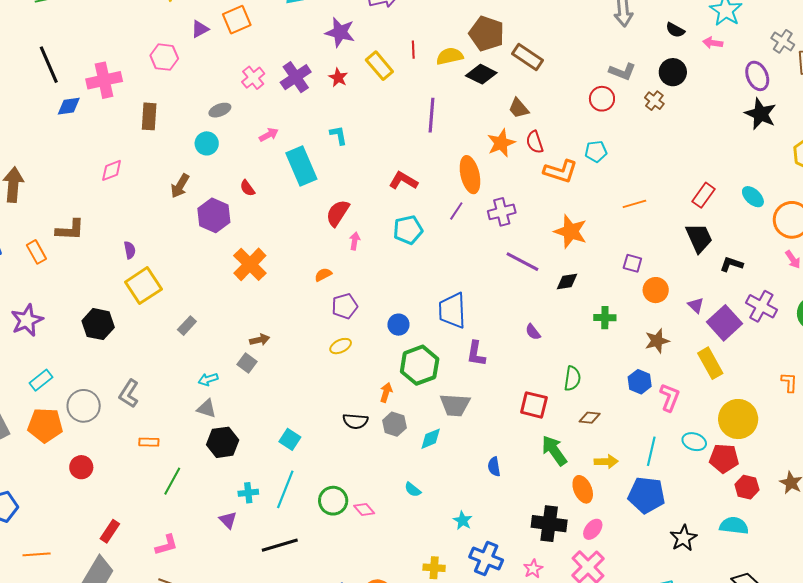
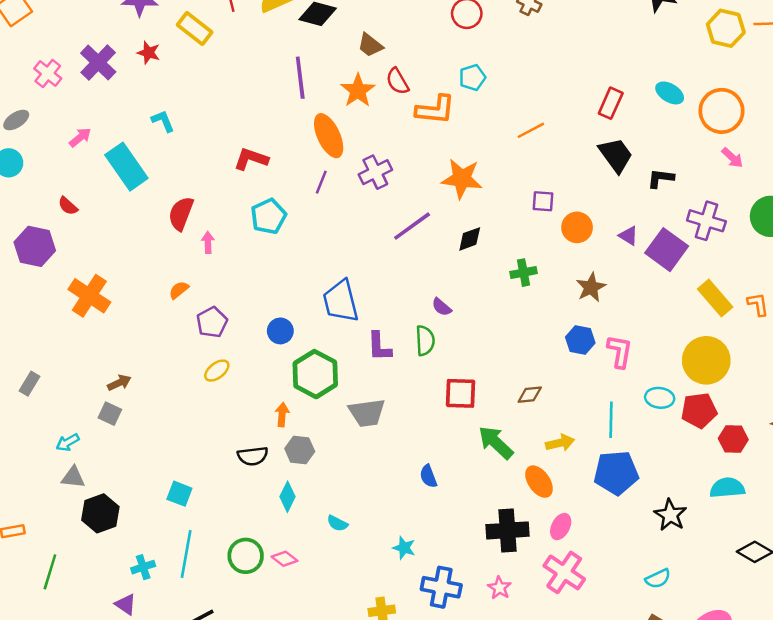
purple line: (432, 115) -> (300, 78), moved
purple line: (522, 262) -> (412, 226), turned -52
yellow rectangle: (710, 363) -> (715, 298), moved
green semicircle: (572, 378) -> (425, 341), moved
cyan diamond: (431, 439) -> (287, 497), moved, turned -30

